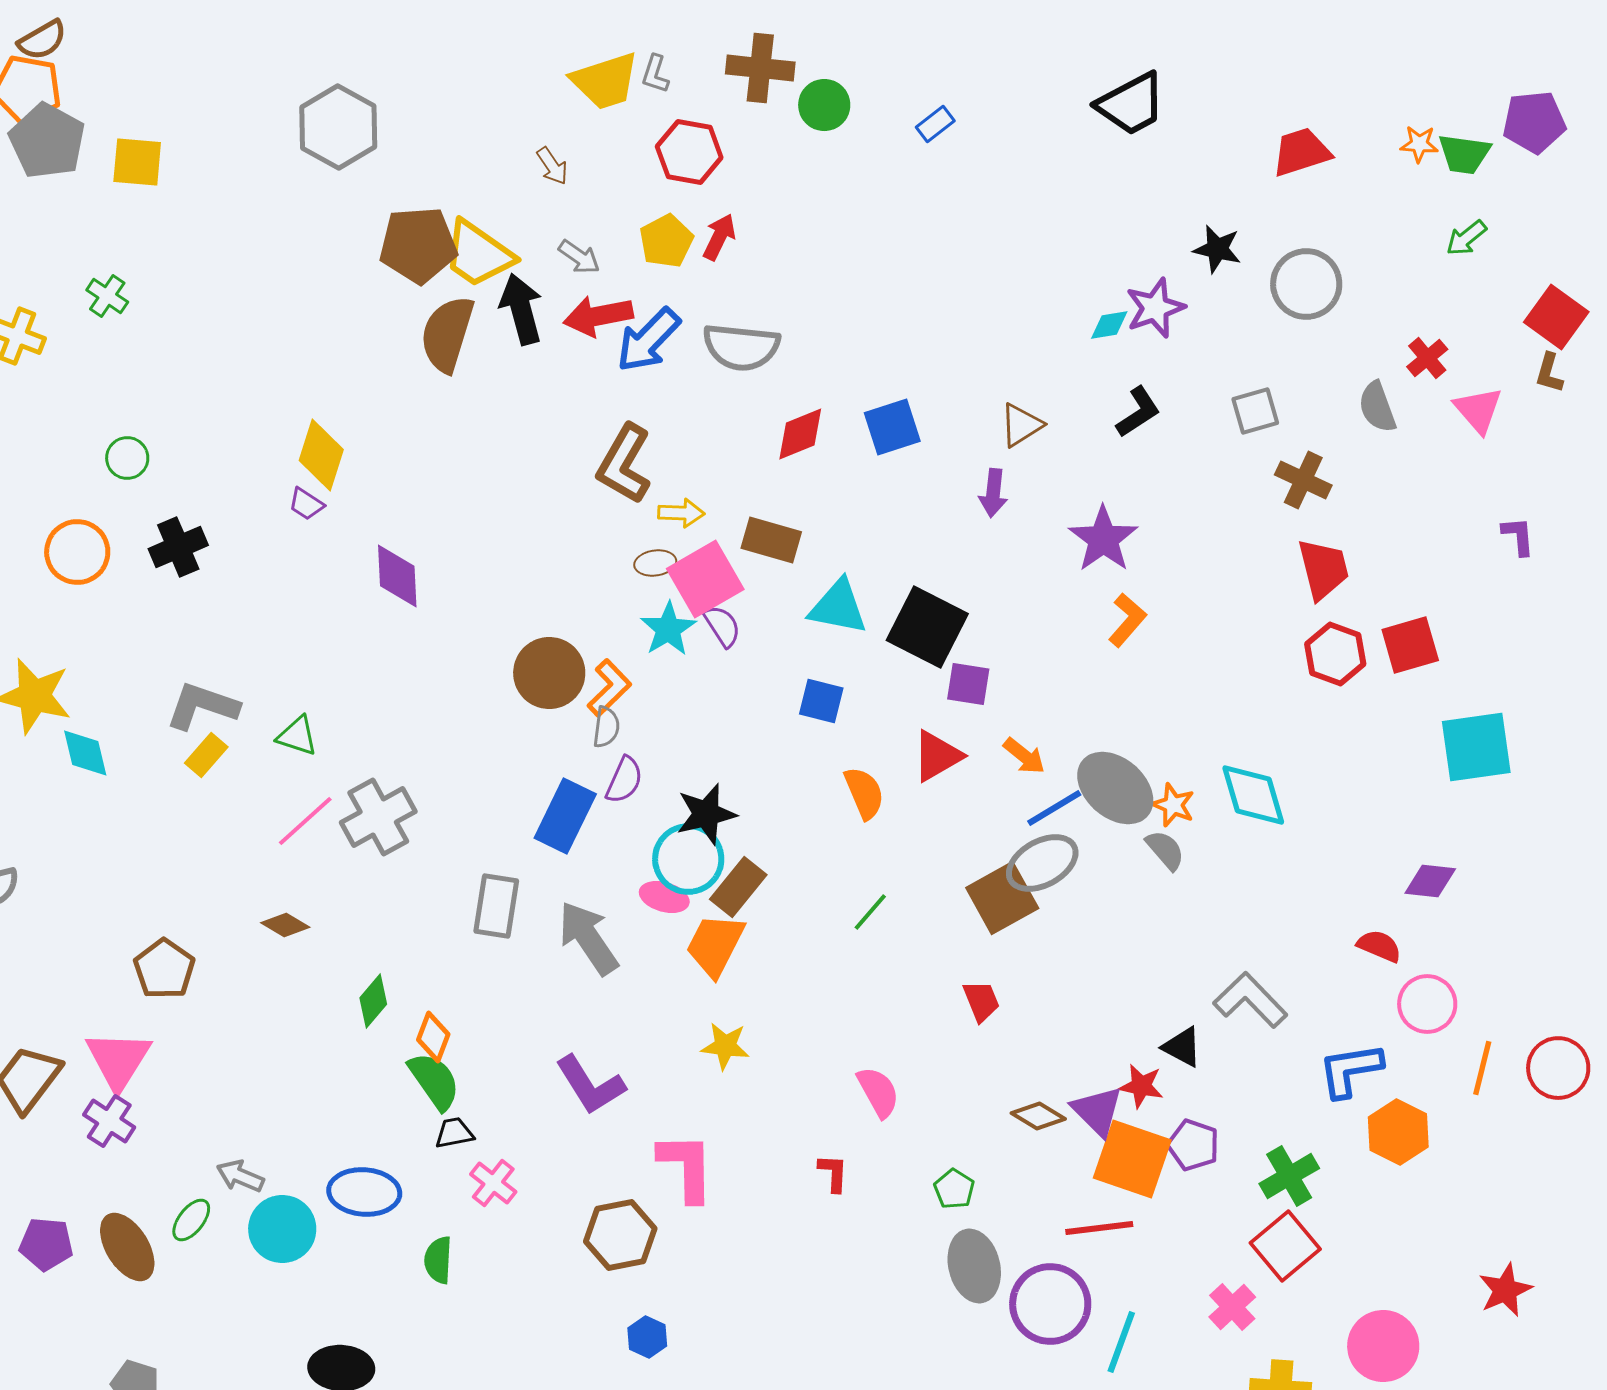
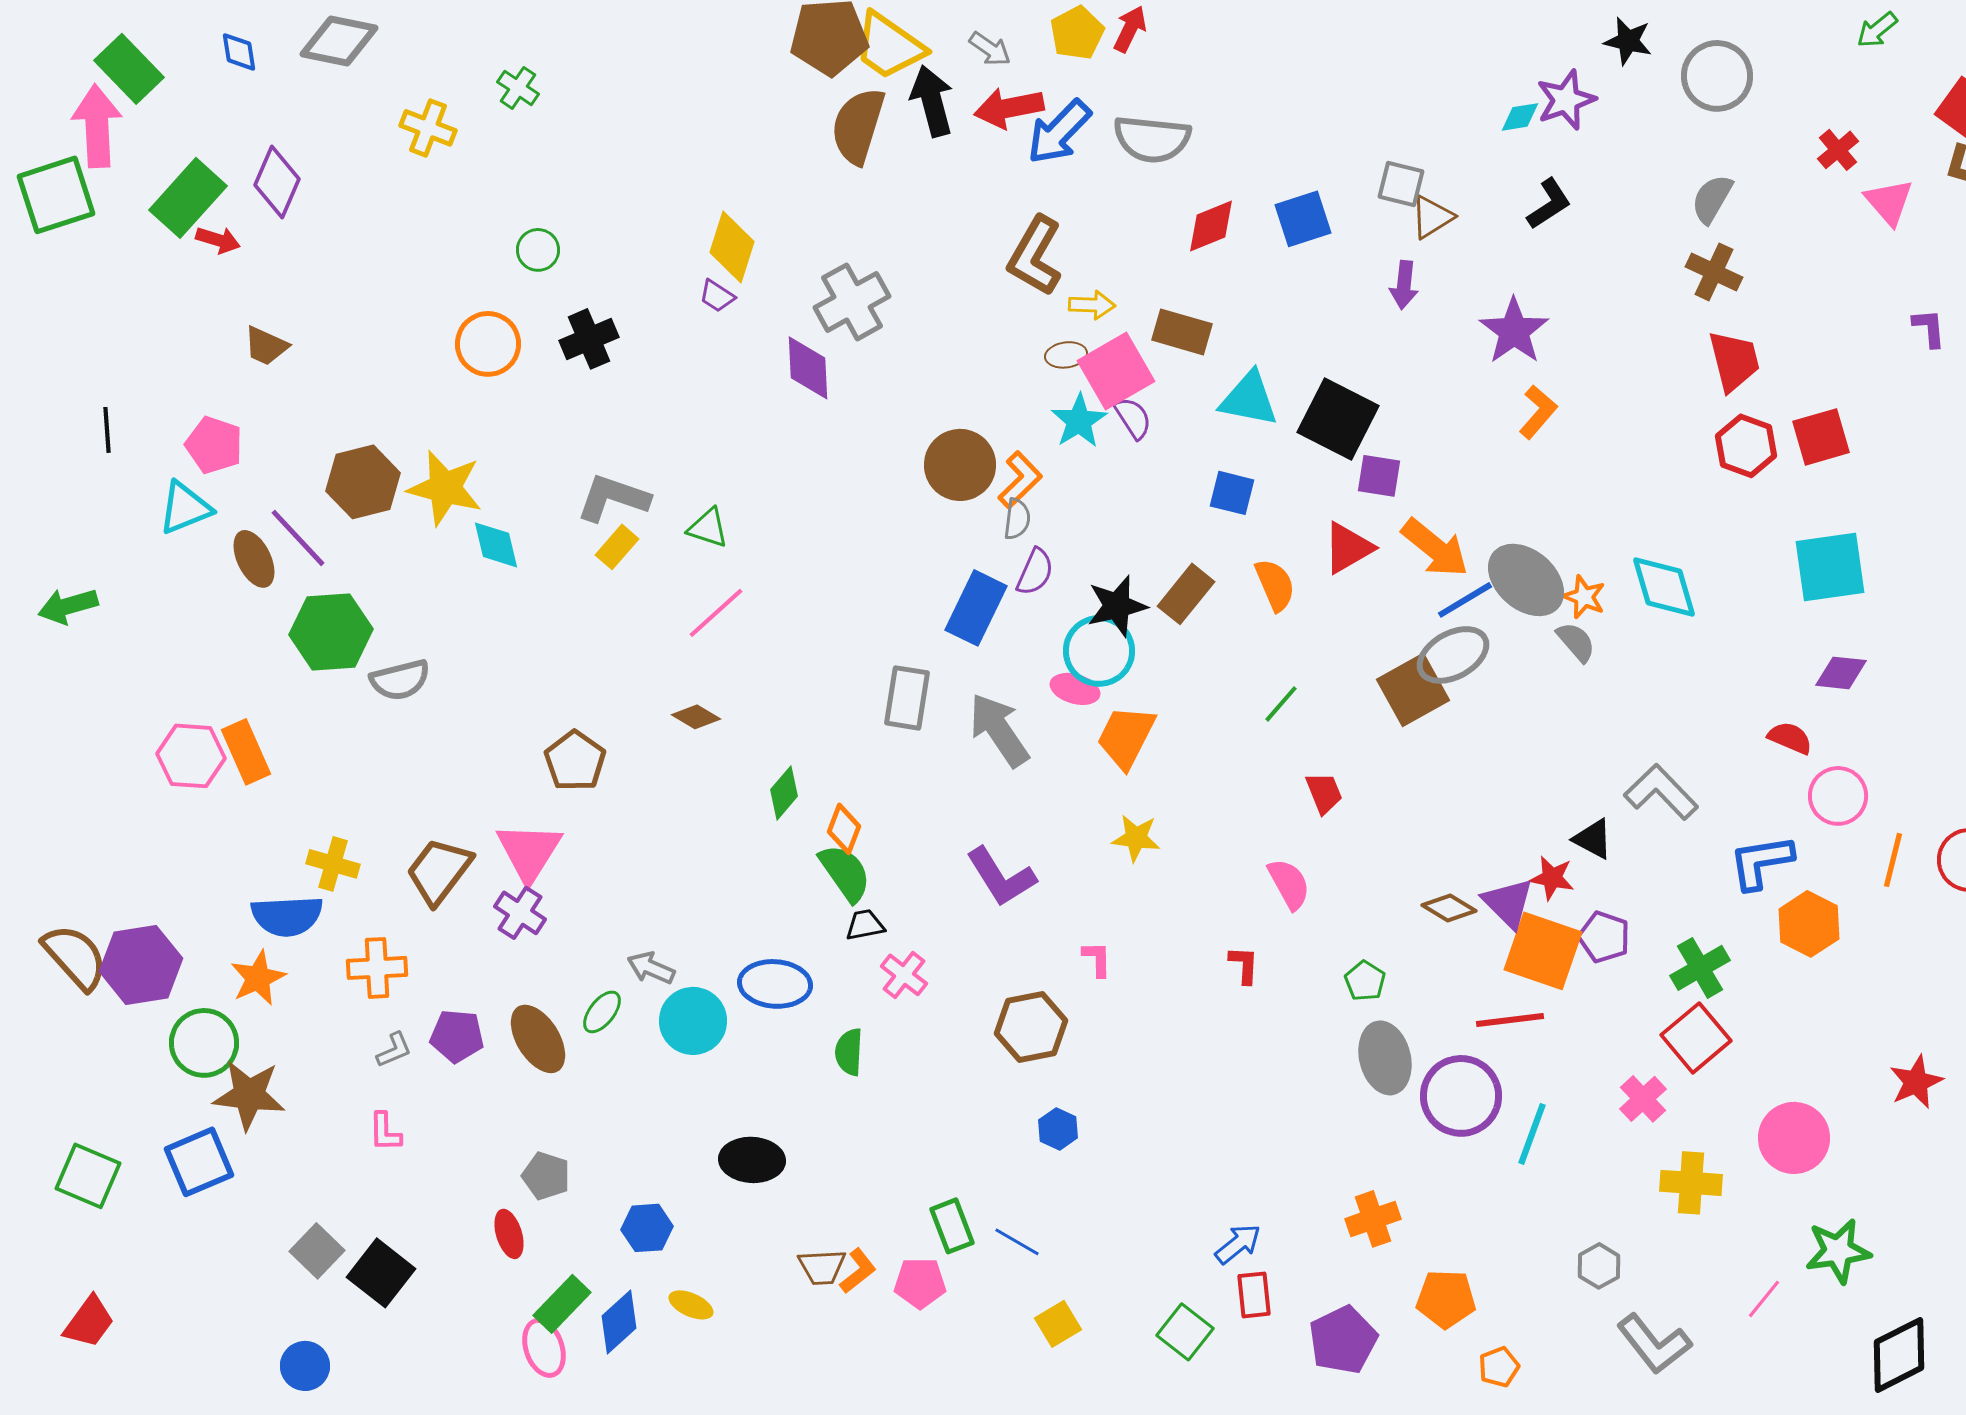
gray semicircle: (1377, 407) -> (1712, 199), moved, turned 50
gray square: (1255, 411) -> (1401, 184), moved, turned 30
cyan square: (1476, 747) -> (1830, 567), moved
orange arrow: (1024, 756) -> (1435, 548), size x1.6
gray cross: (378, 817) -> (852, 302), moved
brown rectangle: (738, 887) -> (1186, 594), moved
red trapezoid: (981, 1001) -> (1324, 793), moved
pink L-shape: (686, 1167) -> (1097, 959), size x0.5

